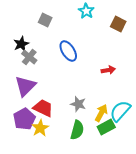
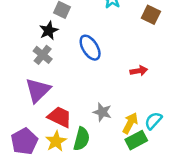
black star: (21, 44) -> (49, 31), moved
cyan semicircle: (120, 111) -> (153, 121), size x0.7
purple pentagon: (24, 119) -> (24, 141), moved
green semicircle: (77, 130) -> (82, 139), moved

